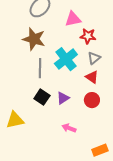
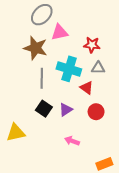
pink triangle: (73, 19) -> (60, 32), moved
gray triangle: (94, 58) -> (98, 68), turned 40
cyan cross: (66, 59) -> (69, 69), turned -35
red triangle: (92, 77) -> (87, 88), moved

